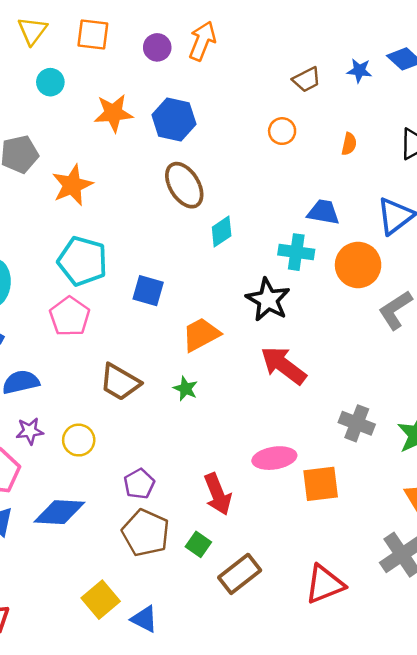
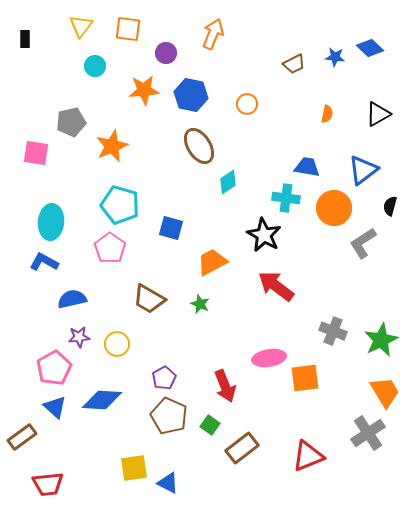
purple circle: (157, 47) -> (166, 53), moved
orange circle: (282, 131) -> (247, 104), moved
yellow square: (101, 600) -> (134, 468), turned 32

